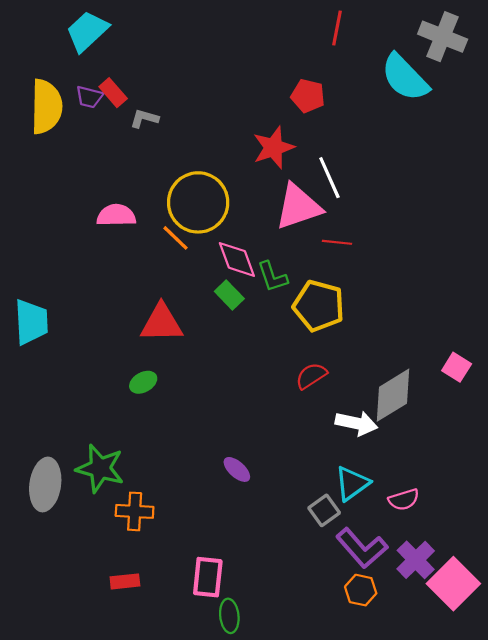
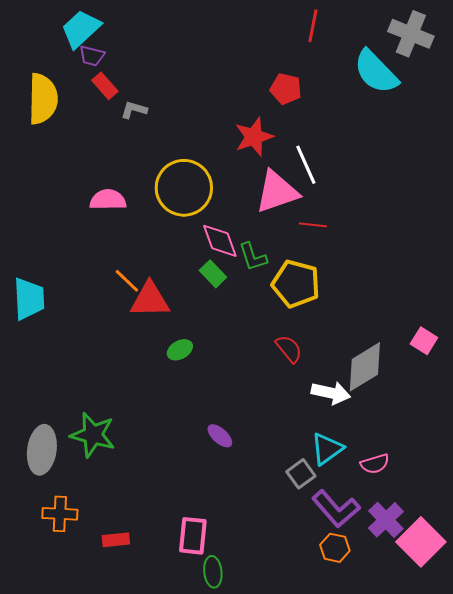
purple trapezoid: (89, 97) -> (92, 56), moved
orange line: (176, 238) -> (127, 281), moved
red semicircle: (311, 376) -> (289, 349), turned 84
green ellipse: (143, 382) -> (180, 350), moved
orange cross: (135, 511) -> (60, 514), moved

